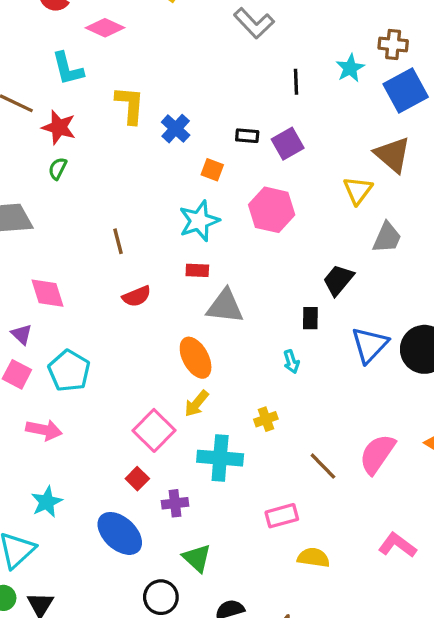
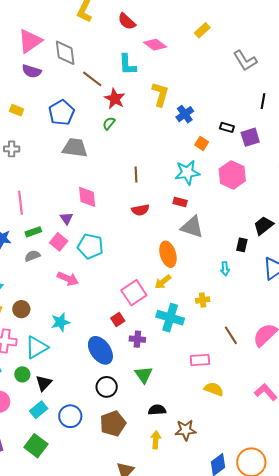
cyan pentagon: (69, 371) -> (90, 246), turned -30
black circle: (161, 597) -> (107, 387), moved

